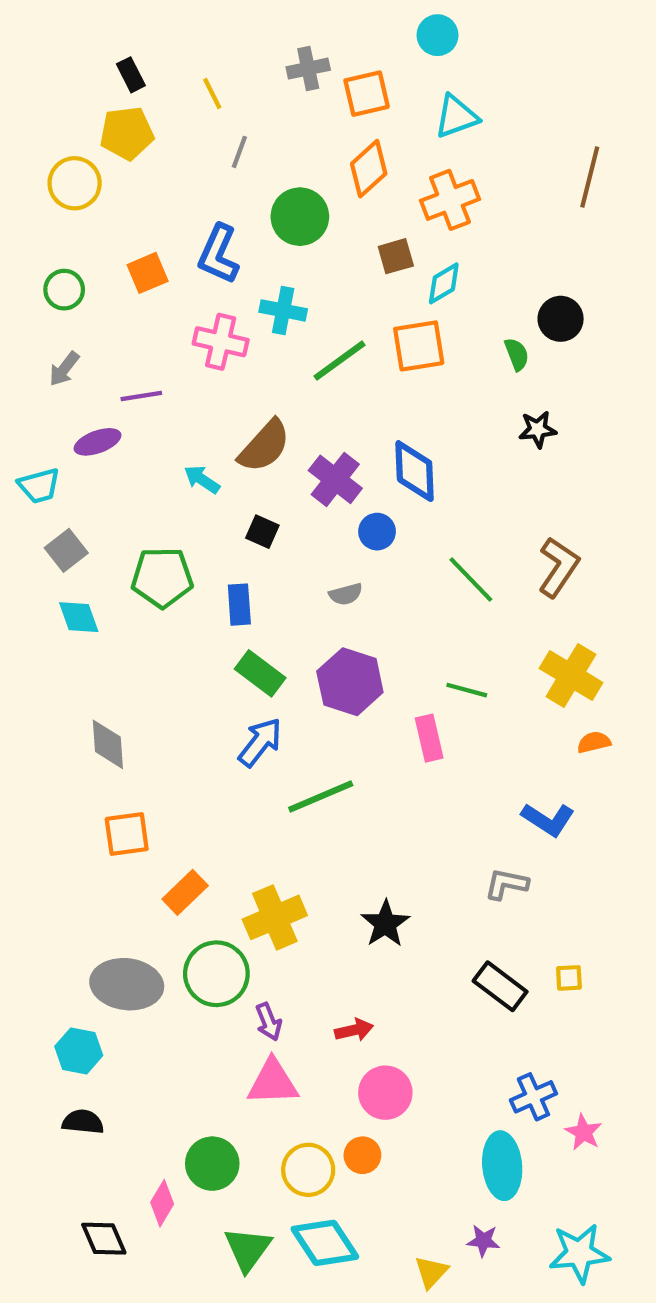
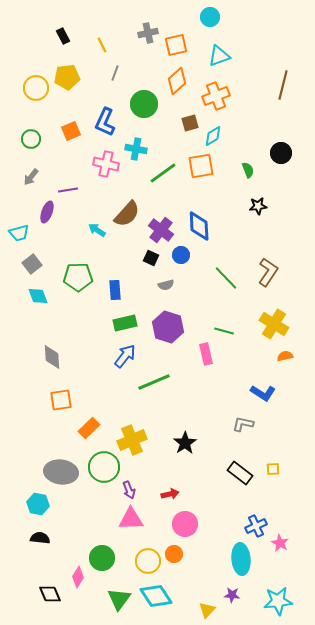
yellow pentagon: (127, 133) -> (67, 77), moved
black circle: (561, 319) -> (281, 153), moved
purple ellipse: (98, 442) -> (47, 212), turned -50
black square: (262, 532) -> (151, 258), moved
green rectangle: (260, 673) -> (125, 323), turned -50

